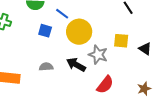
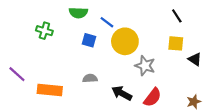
yellow square: (121, 41) -> (176, 43), moved
black arrow: (76, 65) -> (122, 93), moved

